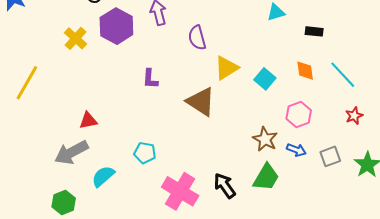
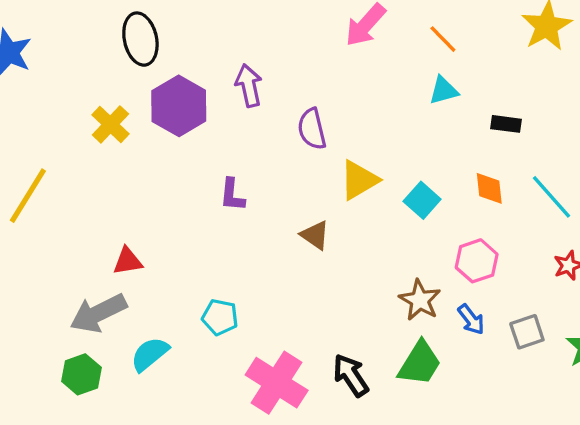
brown triangle: (201, 102) -> (315, 235), size x0.6
blue arrow: (296, 150) -> (471, 319), turned 30
green hexagon: (64, 203) -> (81, 374), moved

